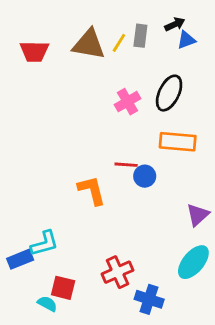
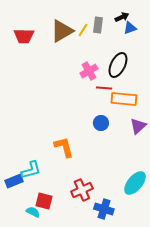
brown triangle: (89, 44) -> (62, 31), turned -40
red line: (126, 165) -> (104, 88), moved
orange L-shape: (92, 190) -> (64, 147), moved
purple triangle: (198, 215) -> (138, 126), moved

